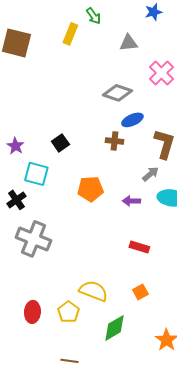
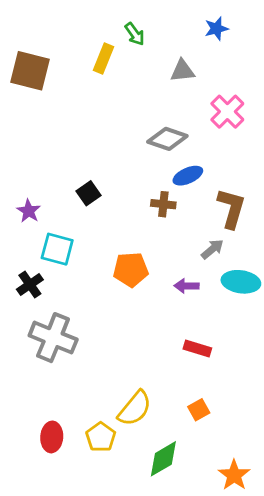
black square: (60, 143) -> (88, 193), moved
yellow semicircle: (93, 291) -> (135, 408), turned 108

